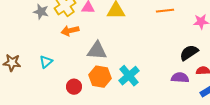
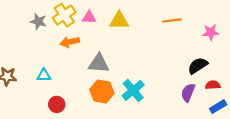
cyan triangle: (46, 62) -> (44, 75), turned 40
purple semicircle: (180, 78) -> (188, 93), turned -72
red circle: (74, 87) -> (57, 104), moved

